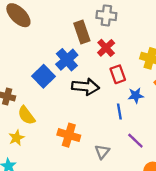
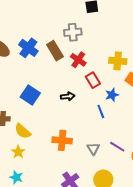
blue cross: (67, 60) -> (28, 48), moved
black arrow: (85, 87) -> (68, 96), size x0.6
purple line: (135, 141) -> (117, 147), moved

